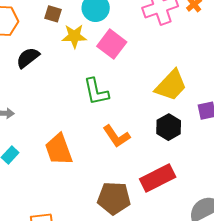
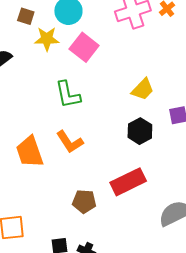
yellow trapezoid: (171, 85) -> (143, 89), size x0.7
orange L-shape: (116, 136) -> (70, 142), moved
brown pentagon: (114, 198) -> (84, 201), size x0.7

